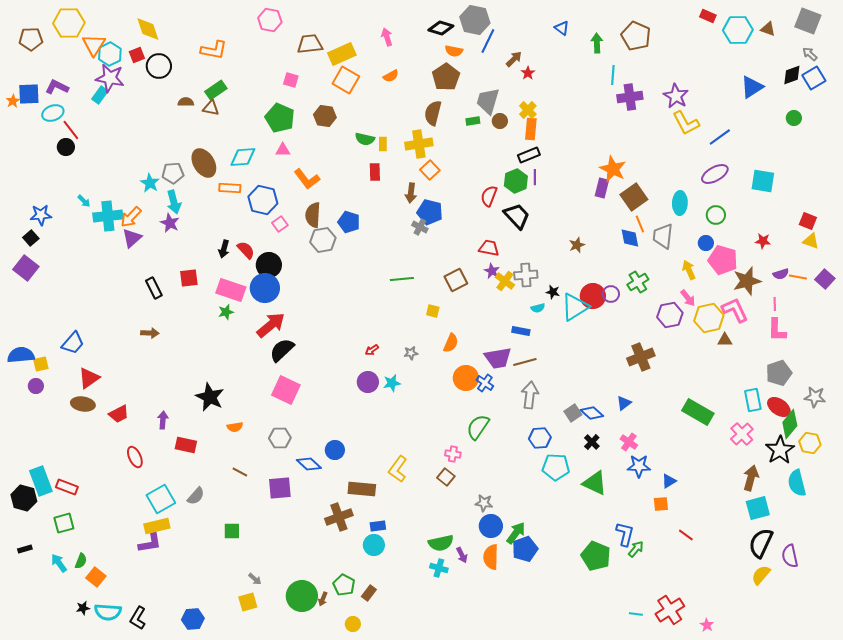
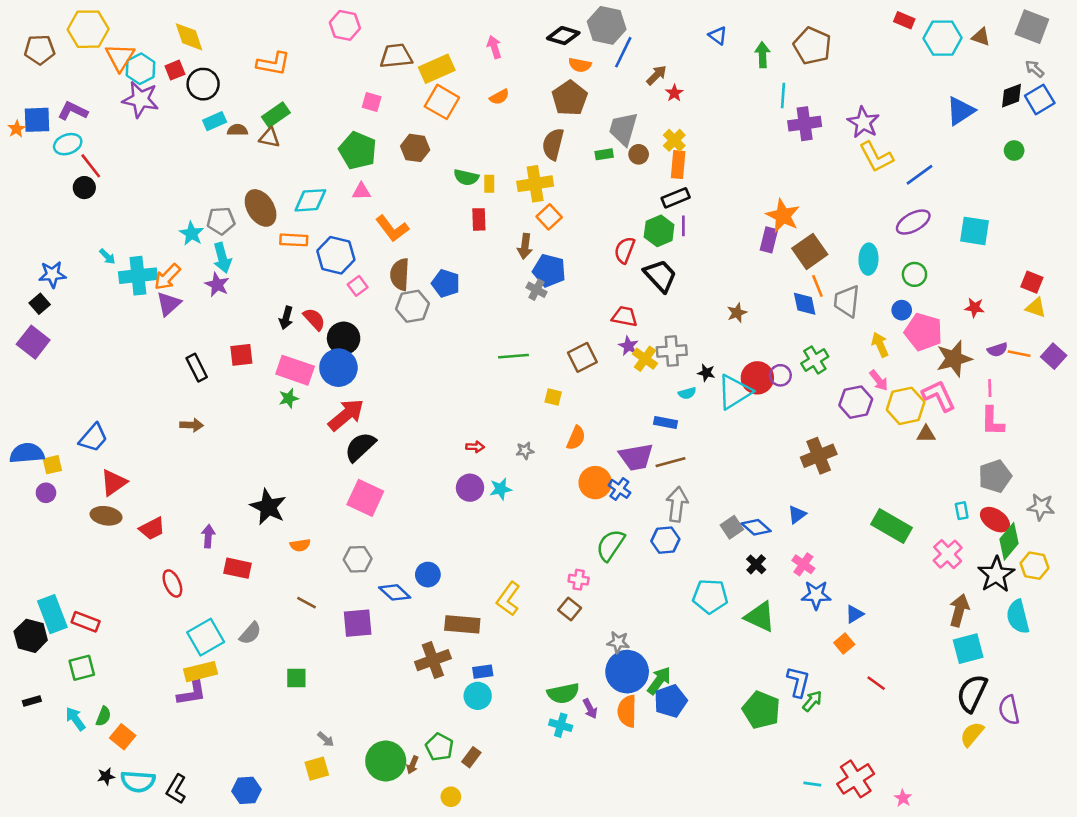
cyan rectangle: (100, 95) -> (215, 121), moved, turned 30
red arrow: (372, 350) -> (475, 447), turned -144
cyan rectangle: (753, 400) -> (962, 511), size x0.6
blue hexagon: (540, 438) -> (665, 540), moved
orange square: (661, 504) -> (844, 644), turned -35
blue circle: (491, 526) -> (627, 672), size x1.4

